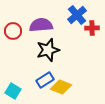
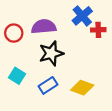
yellow diamond: (61, 87) -> (82, 88), moved
cyan square: (13, 91) -> (17, 76), moved

